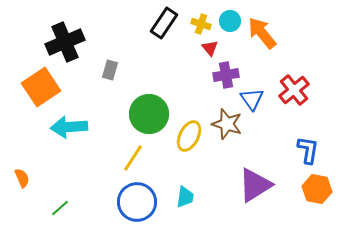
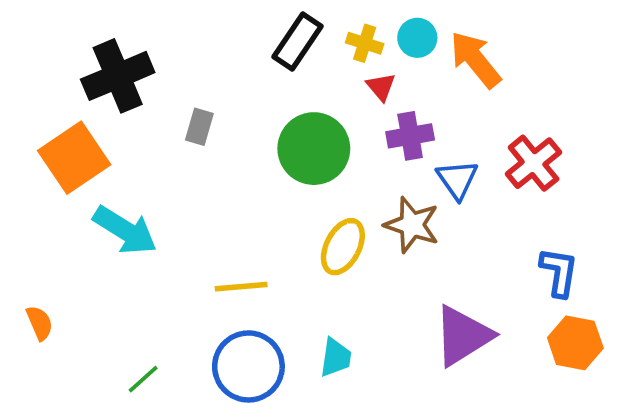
green circle: (149, 114) -> (314, 149), moved
cyan arrow: (69, 127) -> (125, 230), turned -144
yellow line: (133, 158) -> (241, 287), turned 52
green line: (60, 208) -> (143, 379), moved

